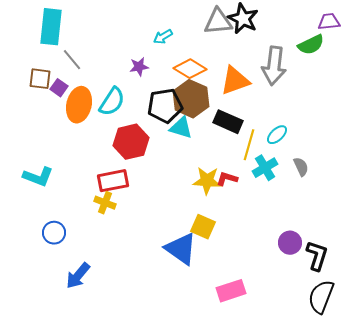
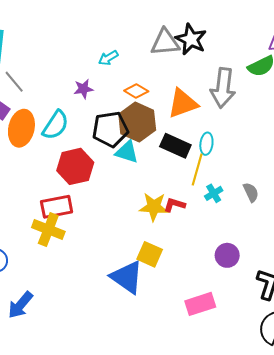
orange diamond: (190, 69) -> (136, 91), size x0.7
cyan ellipse: (277, 135) -> (206, 144), moved, turned -40
cyan cross: (265, 168) -> (214, 193), size x0.7
yellow cross: (105, 203) -> (48, 230), size x1.4
purple circle: (290, 243) -> (227, 255), moved
pink rectangle: (231, 291) -> (200, 304), moved

